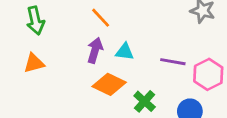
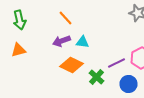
purple arrow: (95, 50) -> (62, 41), turned -126
purple line: (173, 62) -> (116, 63), moved, turned -36

